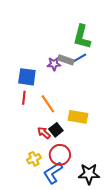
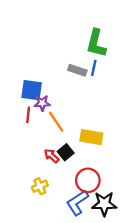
blue line: (80, 58) -> (94, 68), turned -48
purple star: (54, 64) -> (42, 103), moved
red circle: (60, 155) -> (88, 180), moved
blue L-shape: (53, 173) -> (77, 203), moved

